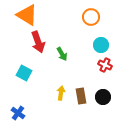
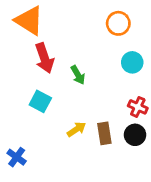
red cross: (105, 65) -> (138, 107), moved
cyan square: (24, 73) -> (40, 101), moved
yellow arrow: (61, 93) -> (76, 129), turned 48

